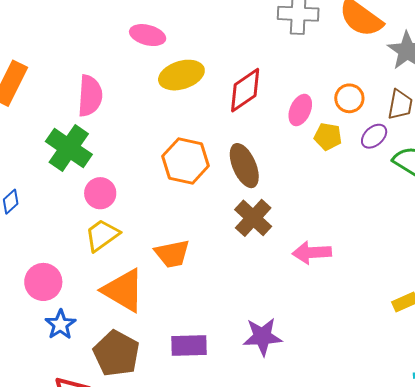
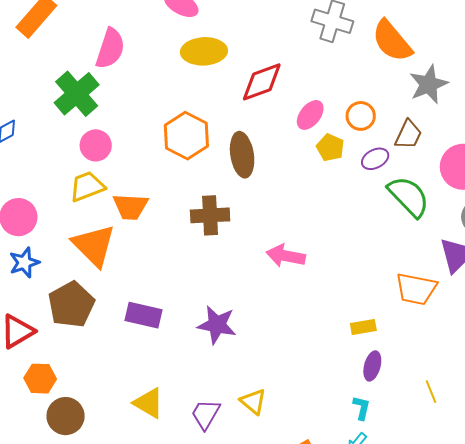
brown cross: (253, 218) -> (210, 215), moved, turned 30
orange trapezoid: (172, 254) -> (130, 207), moved

